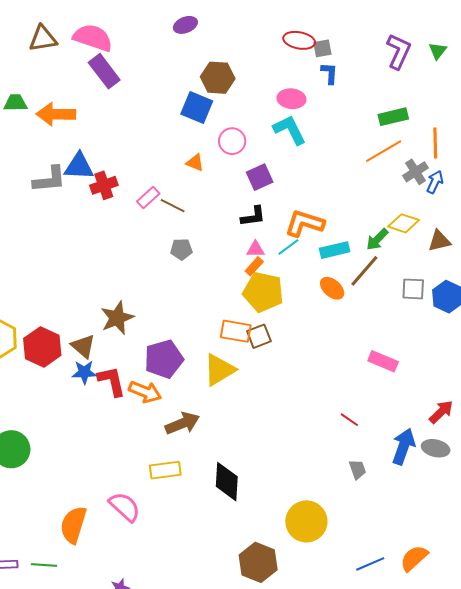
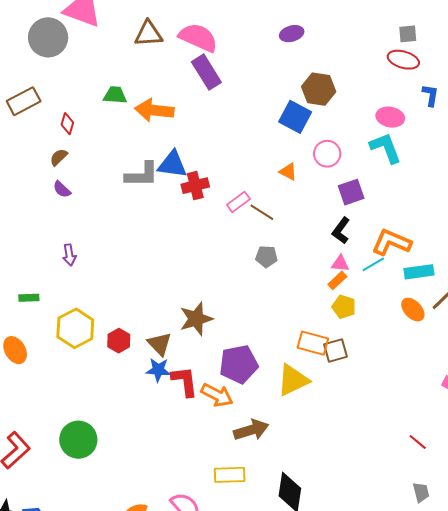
gray square: (322, 48) -> (408, 34), moved
black L-shape: (253, 216) -> (341, 231), turned 128
yellow pentagon: (263, 292) -> (344, 307), size x0.6
red hexagon: (42, 347) -> (119, 341), size x0.6

